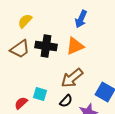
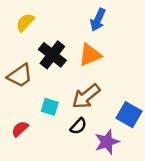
black cross: (46, 46) -> (52, 55), turned 30
brown trapezoid: (20, 49) -> (20, 76), moved
cyan square: (40, 94) -> (50, 107), moved

